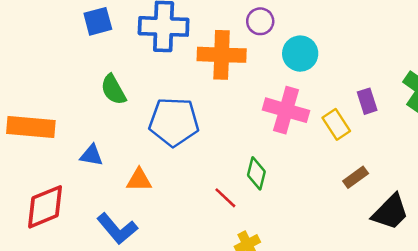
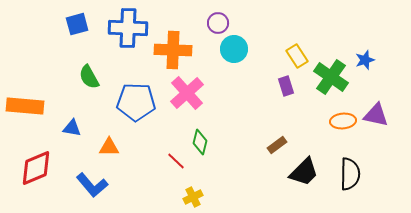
purple circle: (260, 21) -> (218, 23), moved
pink cross: (286, 110) -> (187, 93), moved, turned 32
yellow rectangle: (336, 124) -> (297, 56), moved

